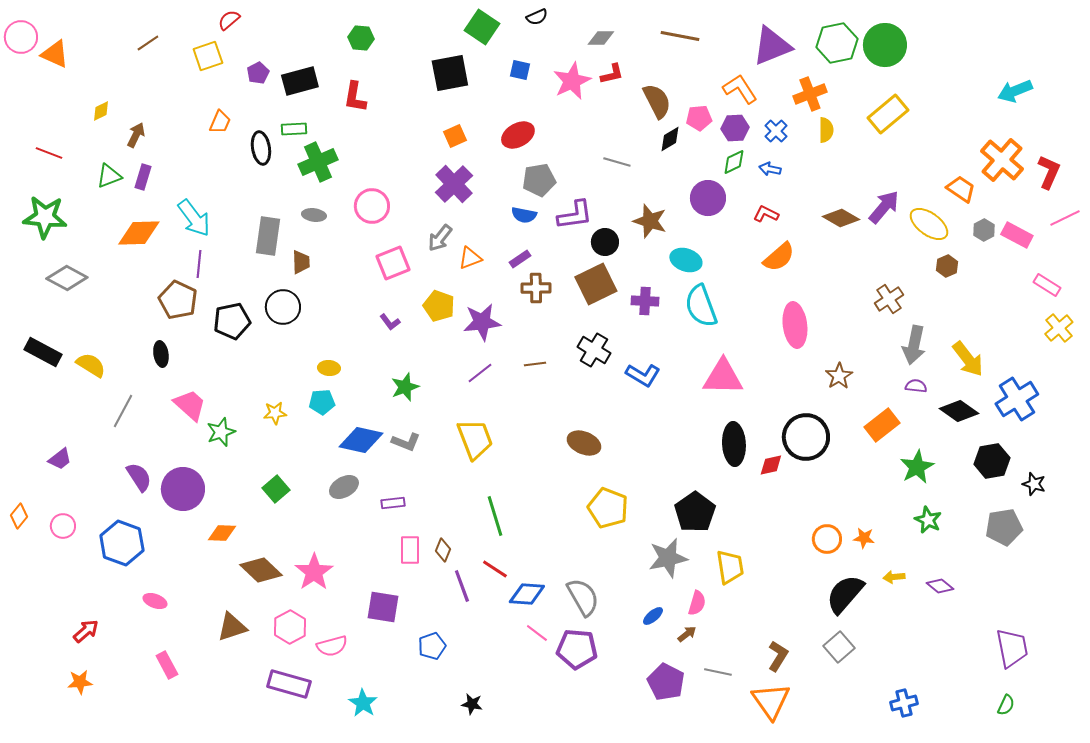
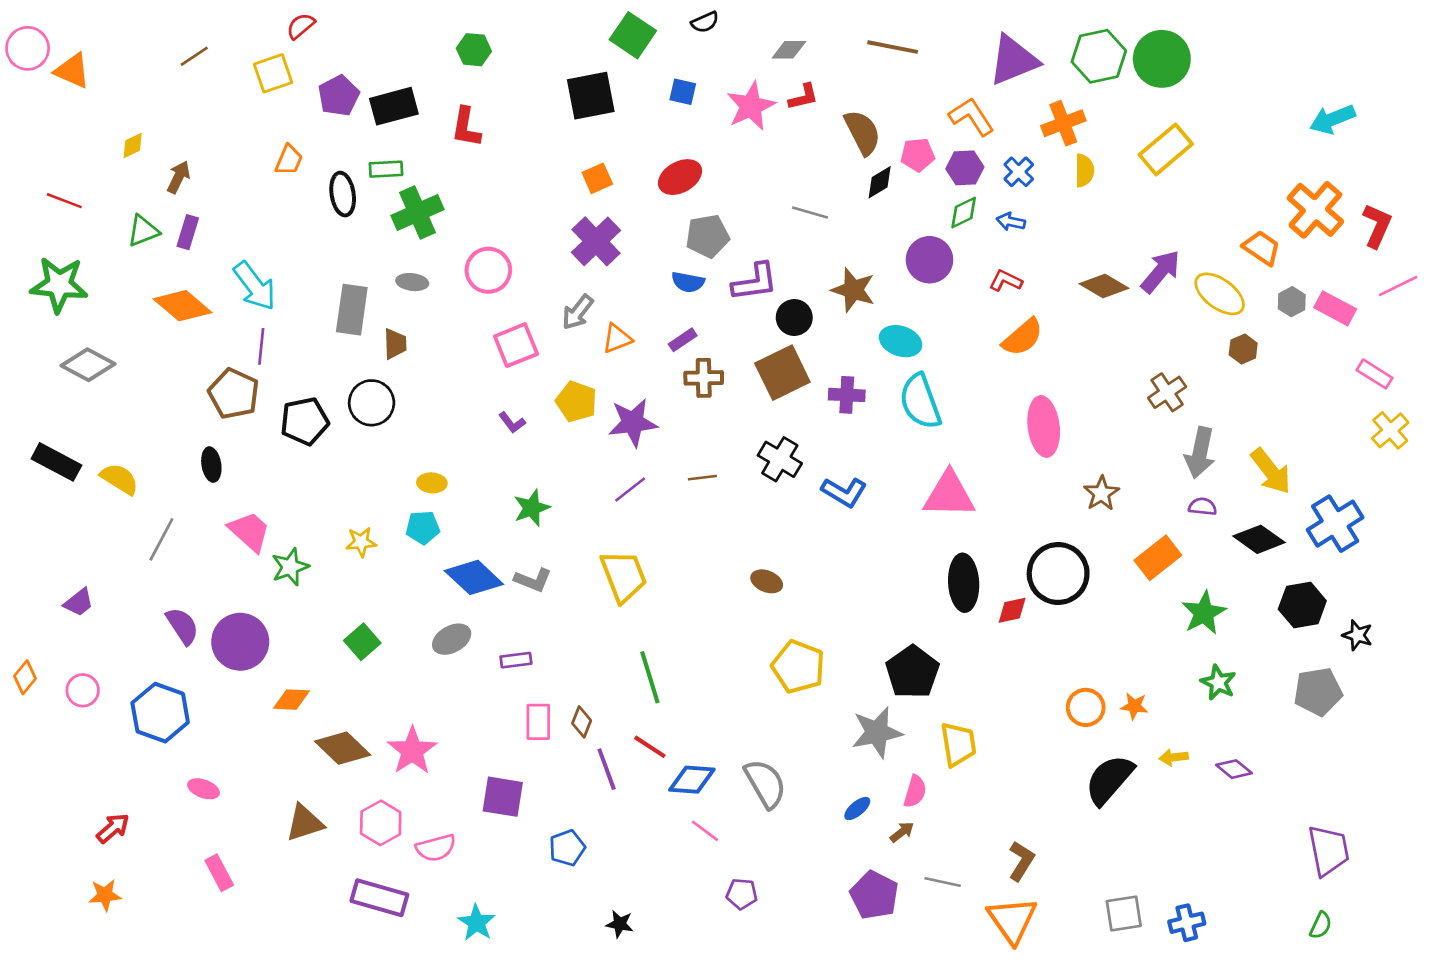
purple pentagon: (258, 73) -> (339, 96), size x1.4
orange diamond: (139, 233) -> (182, 306), turned 42
blue diamond: (361, 440) -> (474, 577), turned 30
brown ellipse: (584, 443) -> (767, 581), size x0.7
gray square: (839, 647) -> (1124, 914), moved, turned 32
purple pentagon: (577, 649) -> (742, 894), moved, size x0.6

